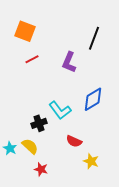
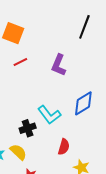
black line: (94, 38) -> (84, 27), moved
red semicircle: (74, 141) -> (64, 147), turned -98

